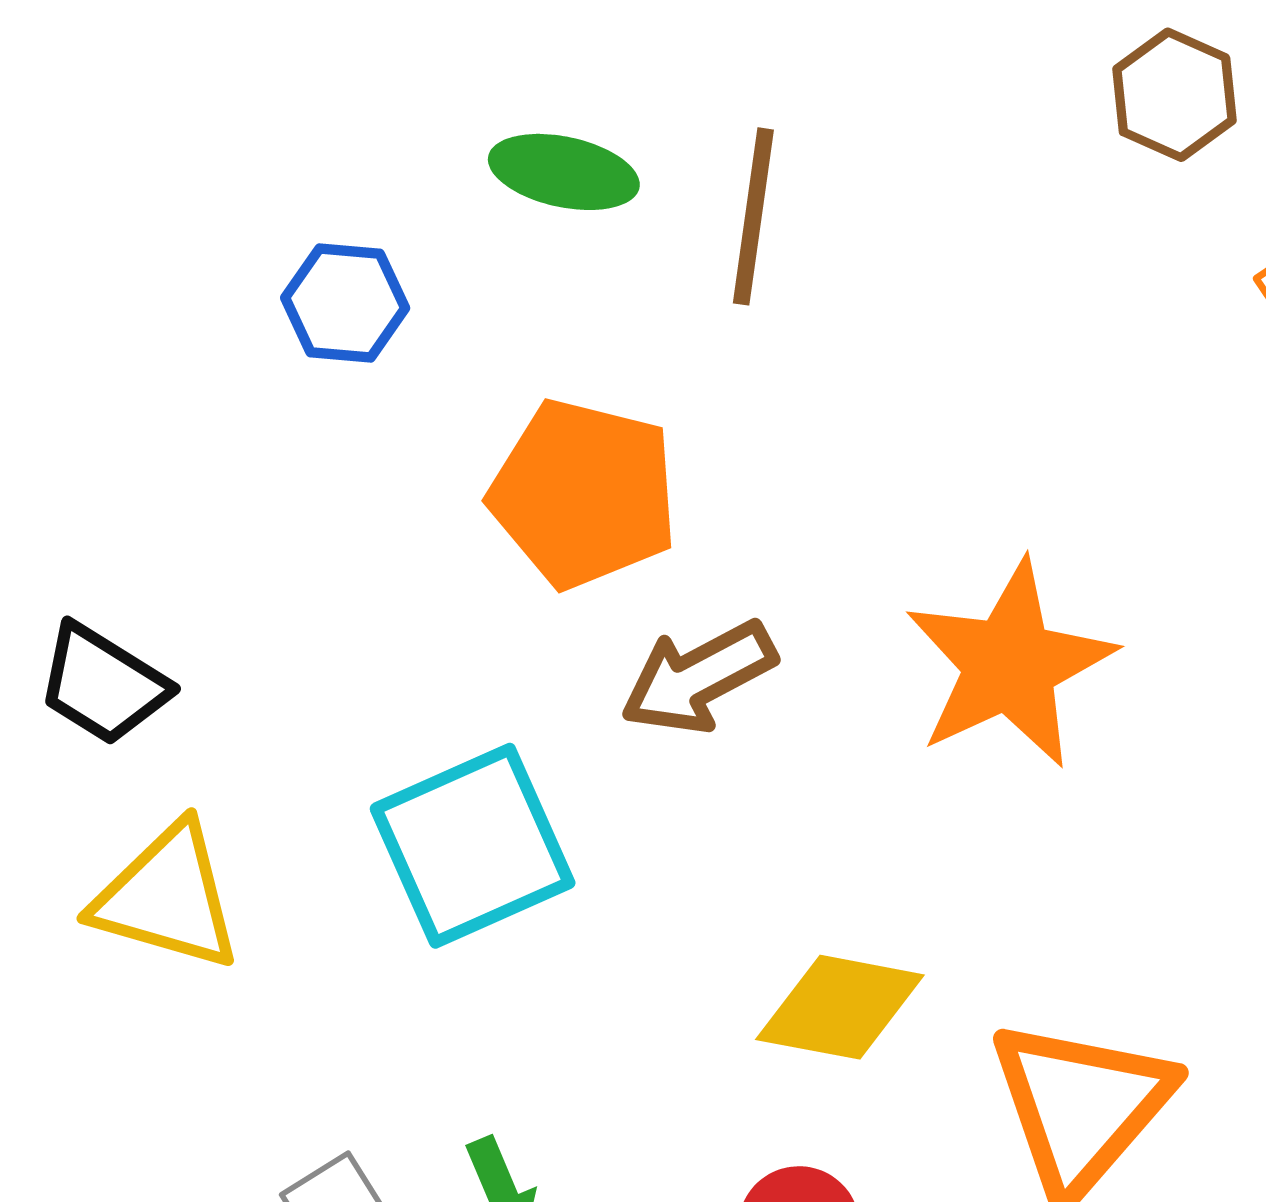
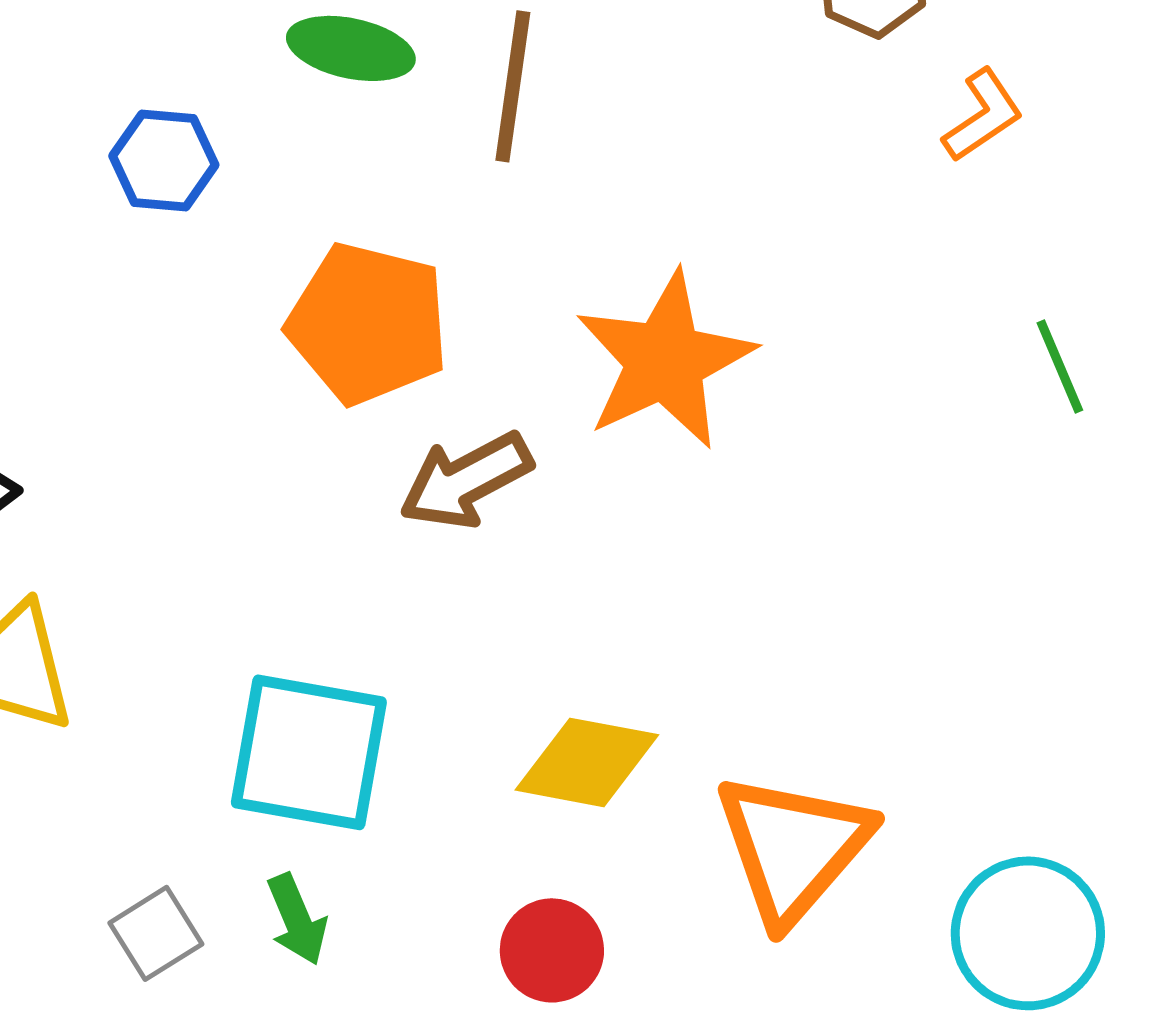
orange star: (1010, 664) -> (665, 360), moved
cyan square: (473, 846) -> (309, 752), moved, turned 34

